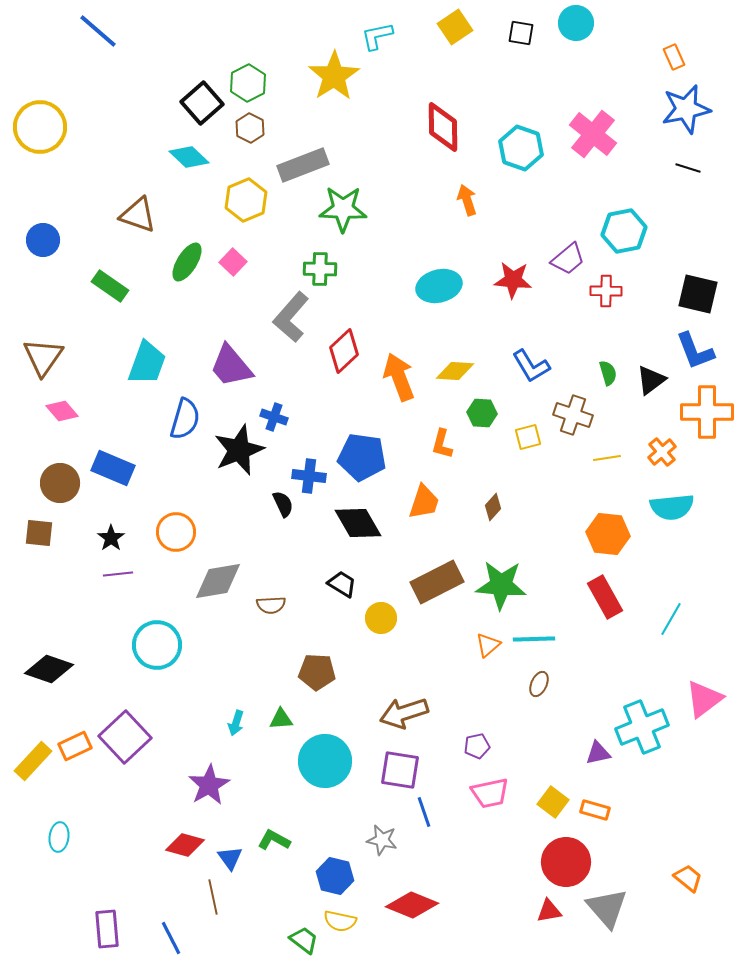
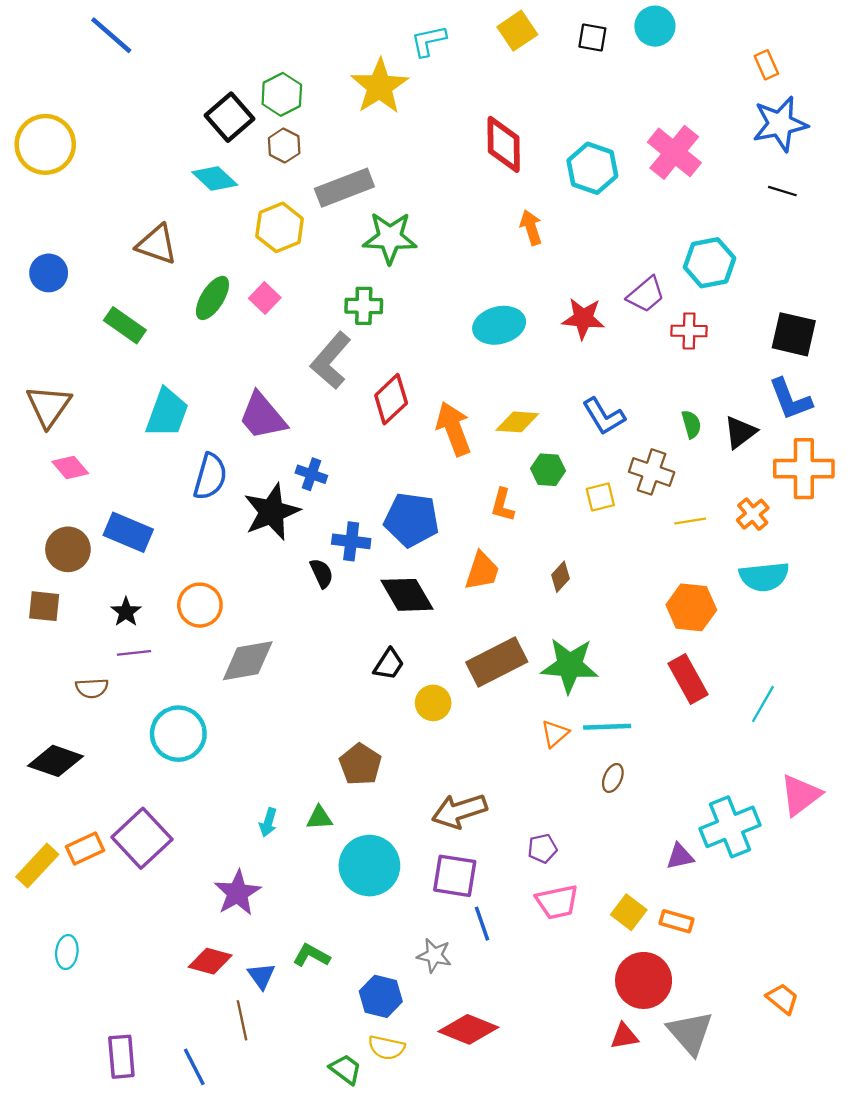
black trapezoid: (342, 584) -> (389, 664), turned 92
brown semicircle: (271, 605) -> (92, 688), moved
brown pentagon: (317, 672) -> (360, 764), turned 30

